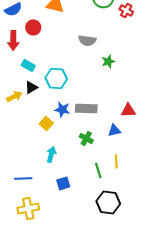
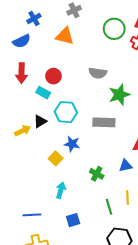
red circle: (33, 27) -> (53, 76), moved
green star: (108, 61) -> (119, 95), size x1.5
cyan rectangle: (28, 65) -> (43, 93), moved
gray rectangle: (86, 108) -> (104, 122), moved

